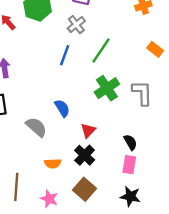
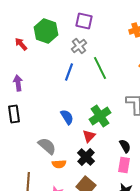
green line: (101, 50) -> (100, 68), turned -60
green cross: (107, 88) -> (100, 116), moved
gray semicircle: (36, 127) -> (47, 146), moved

